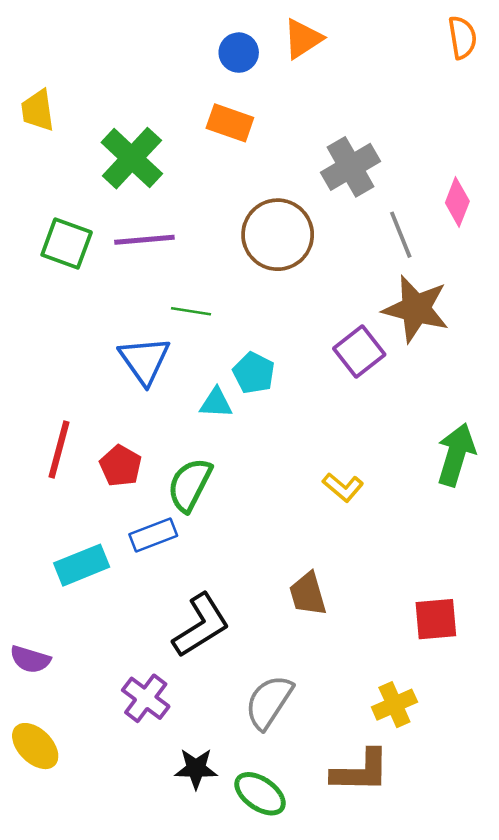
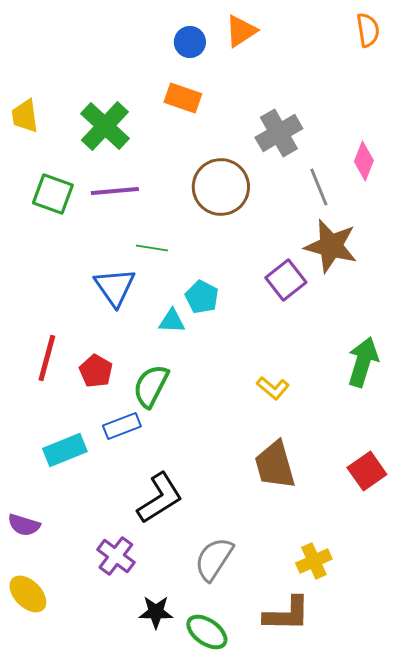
yellow trapezoid: (38, 110) -> (25, 116), moved
brown trapezoid: (308, 594) -> (275, 465), moved, size x1.4
red square: (436, 619) -> (367, 471), moved, turned -30

